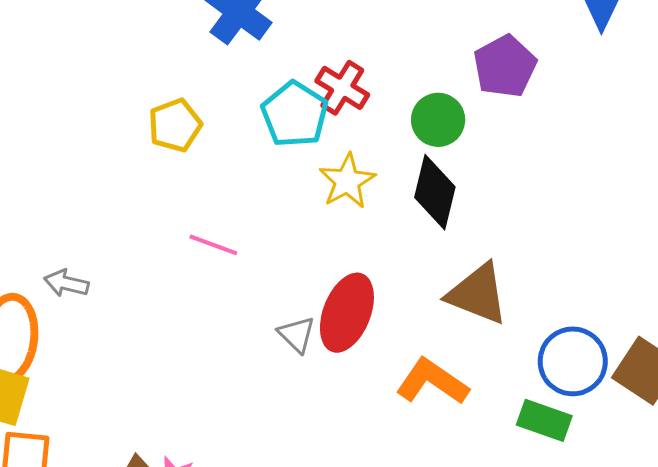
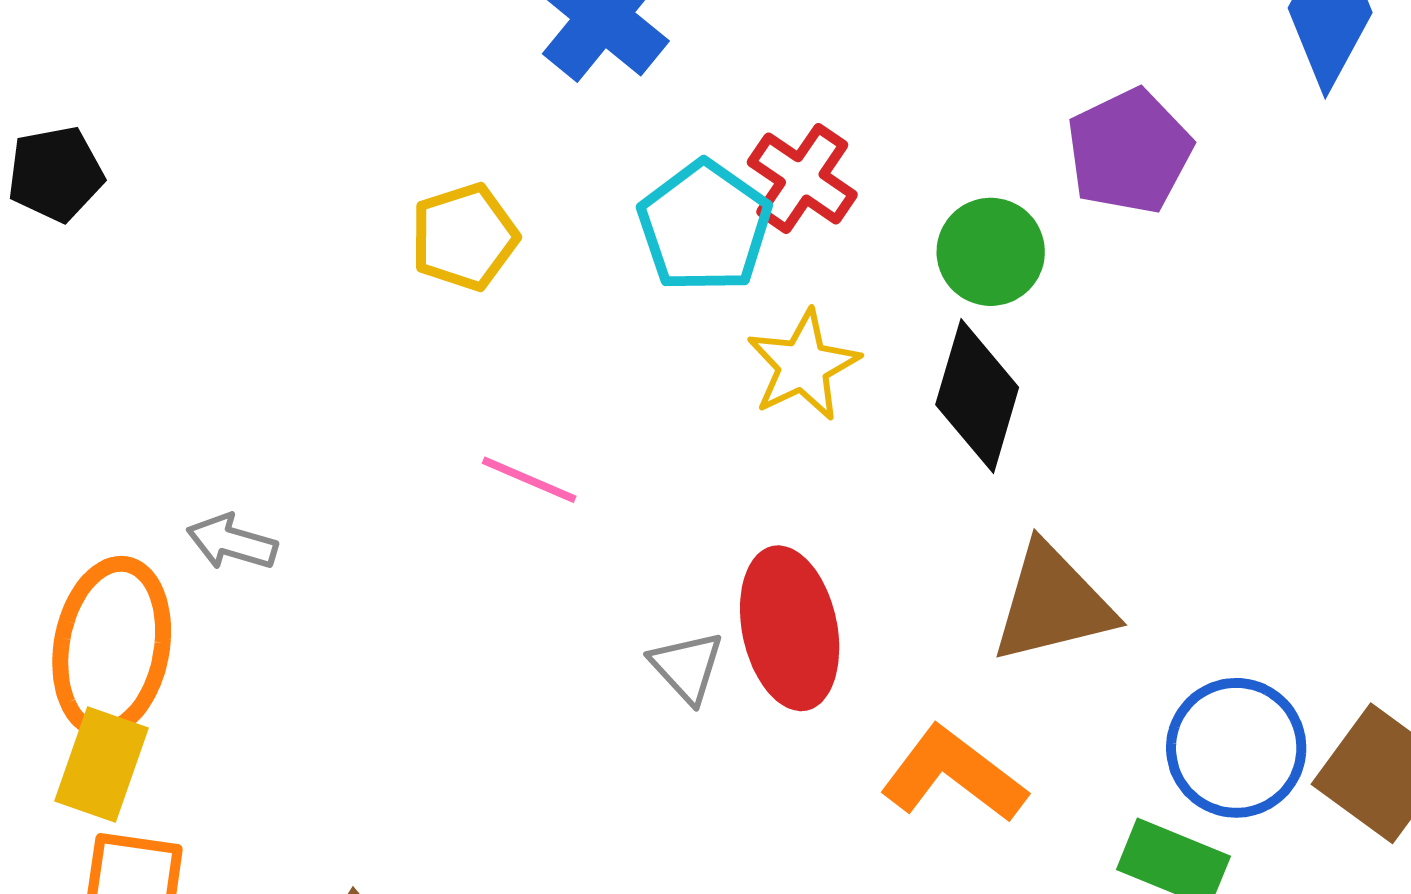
brown triangle: (478, 294) -> (1053, 604), turned -38
red ellipse: (347, 313) -> (790, 628), turned -36

